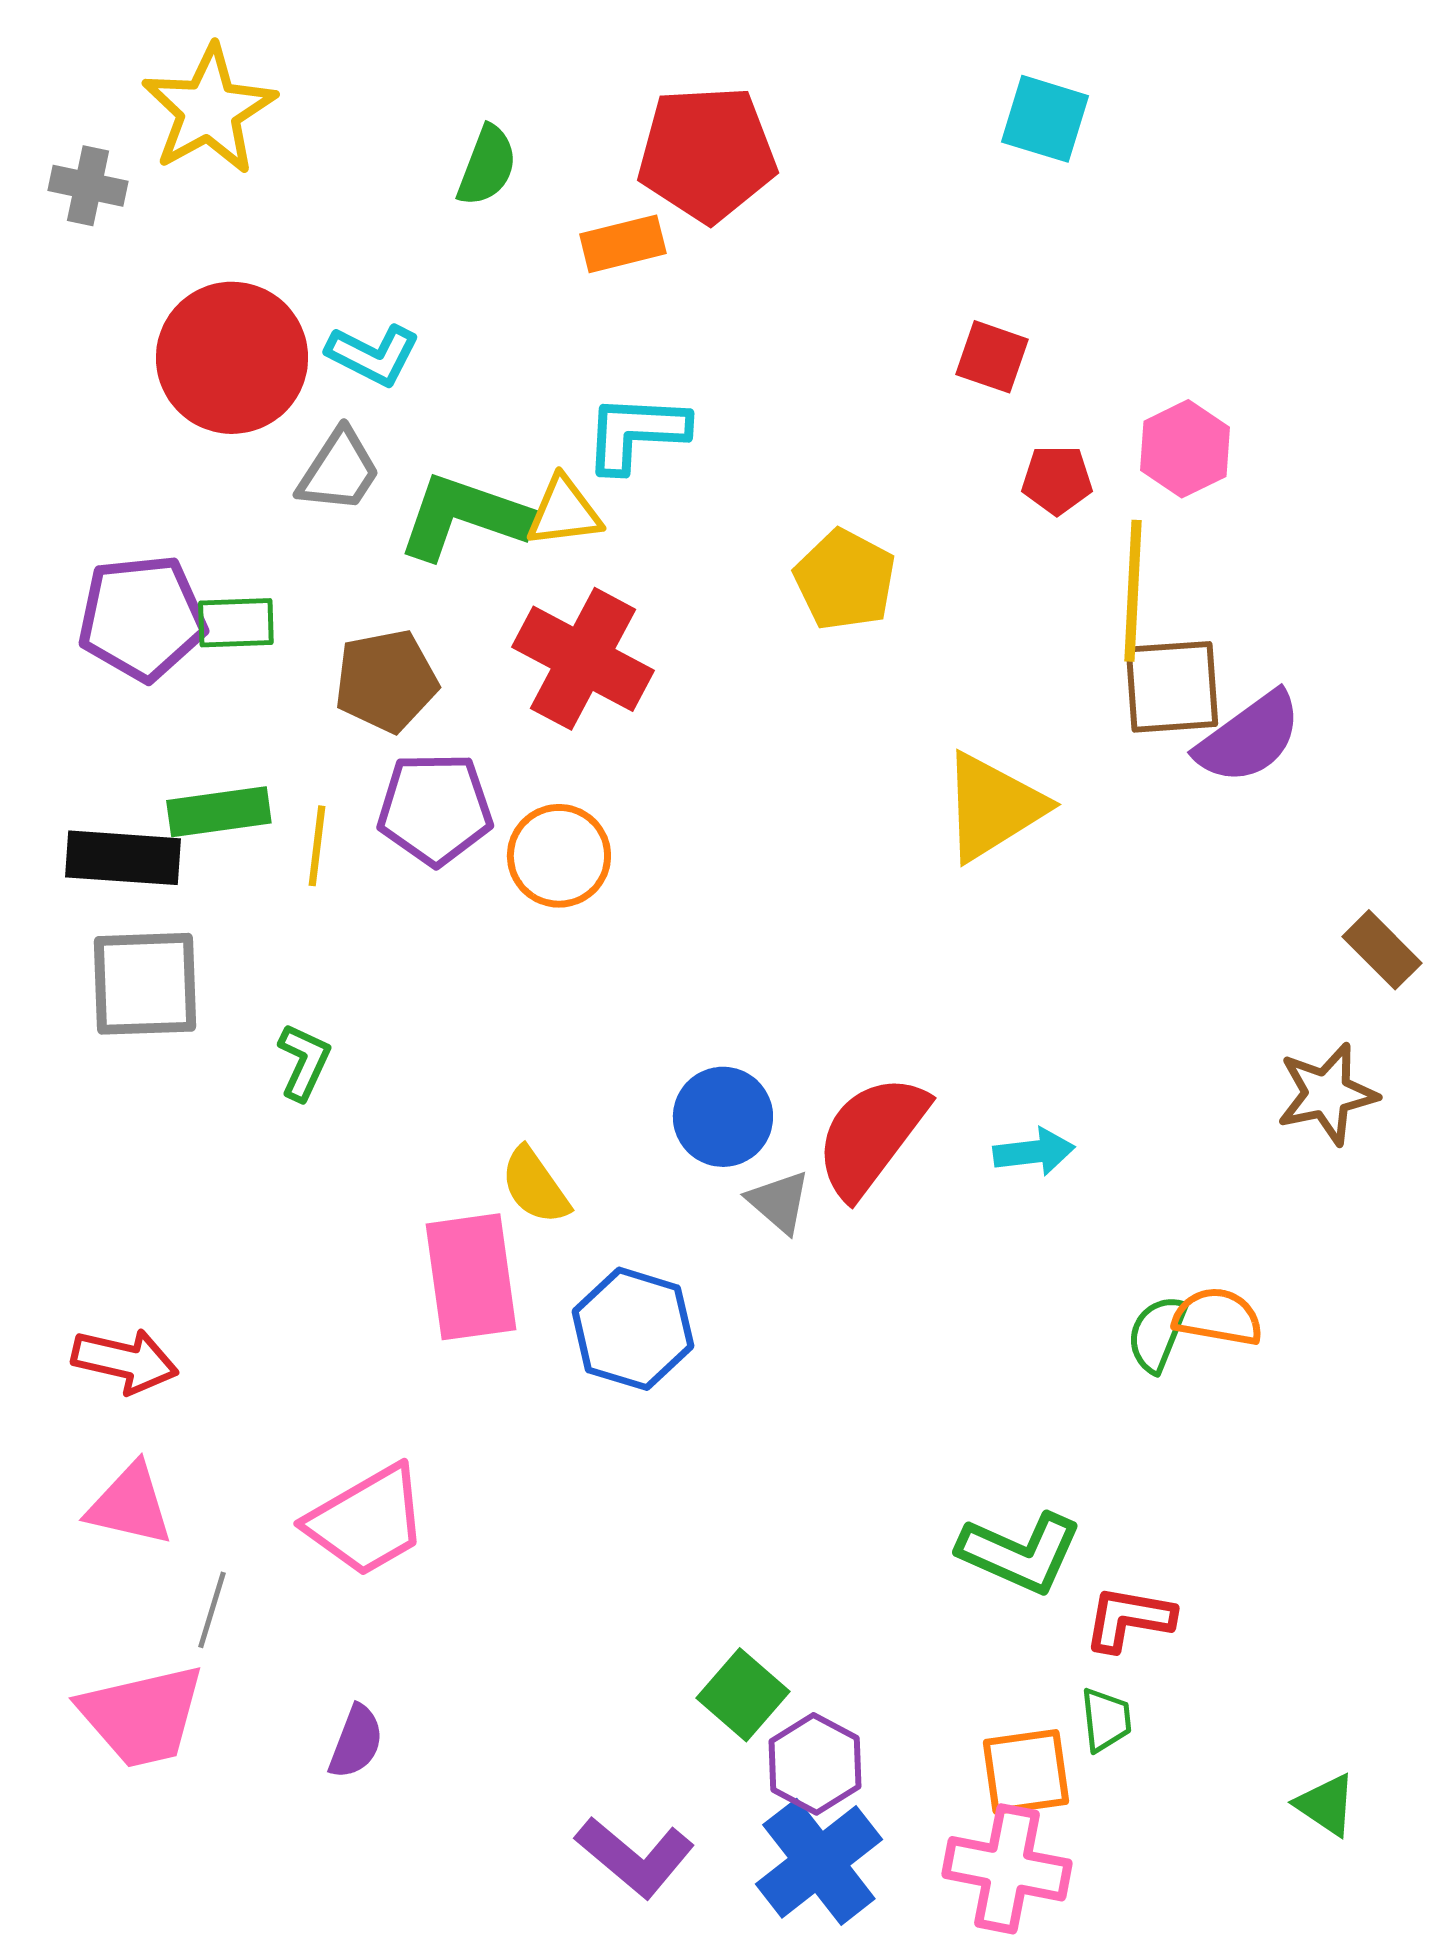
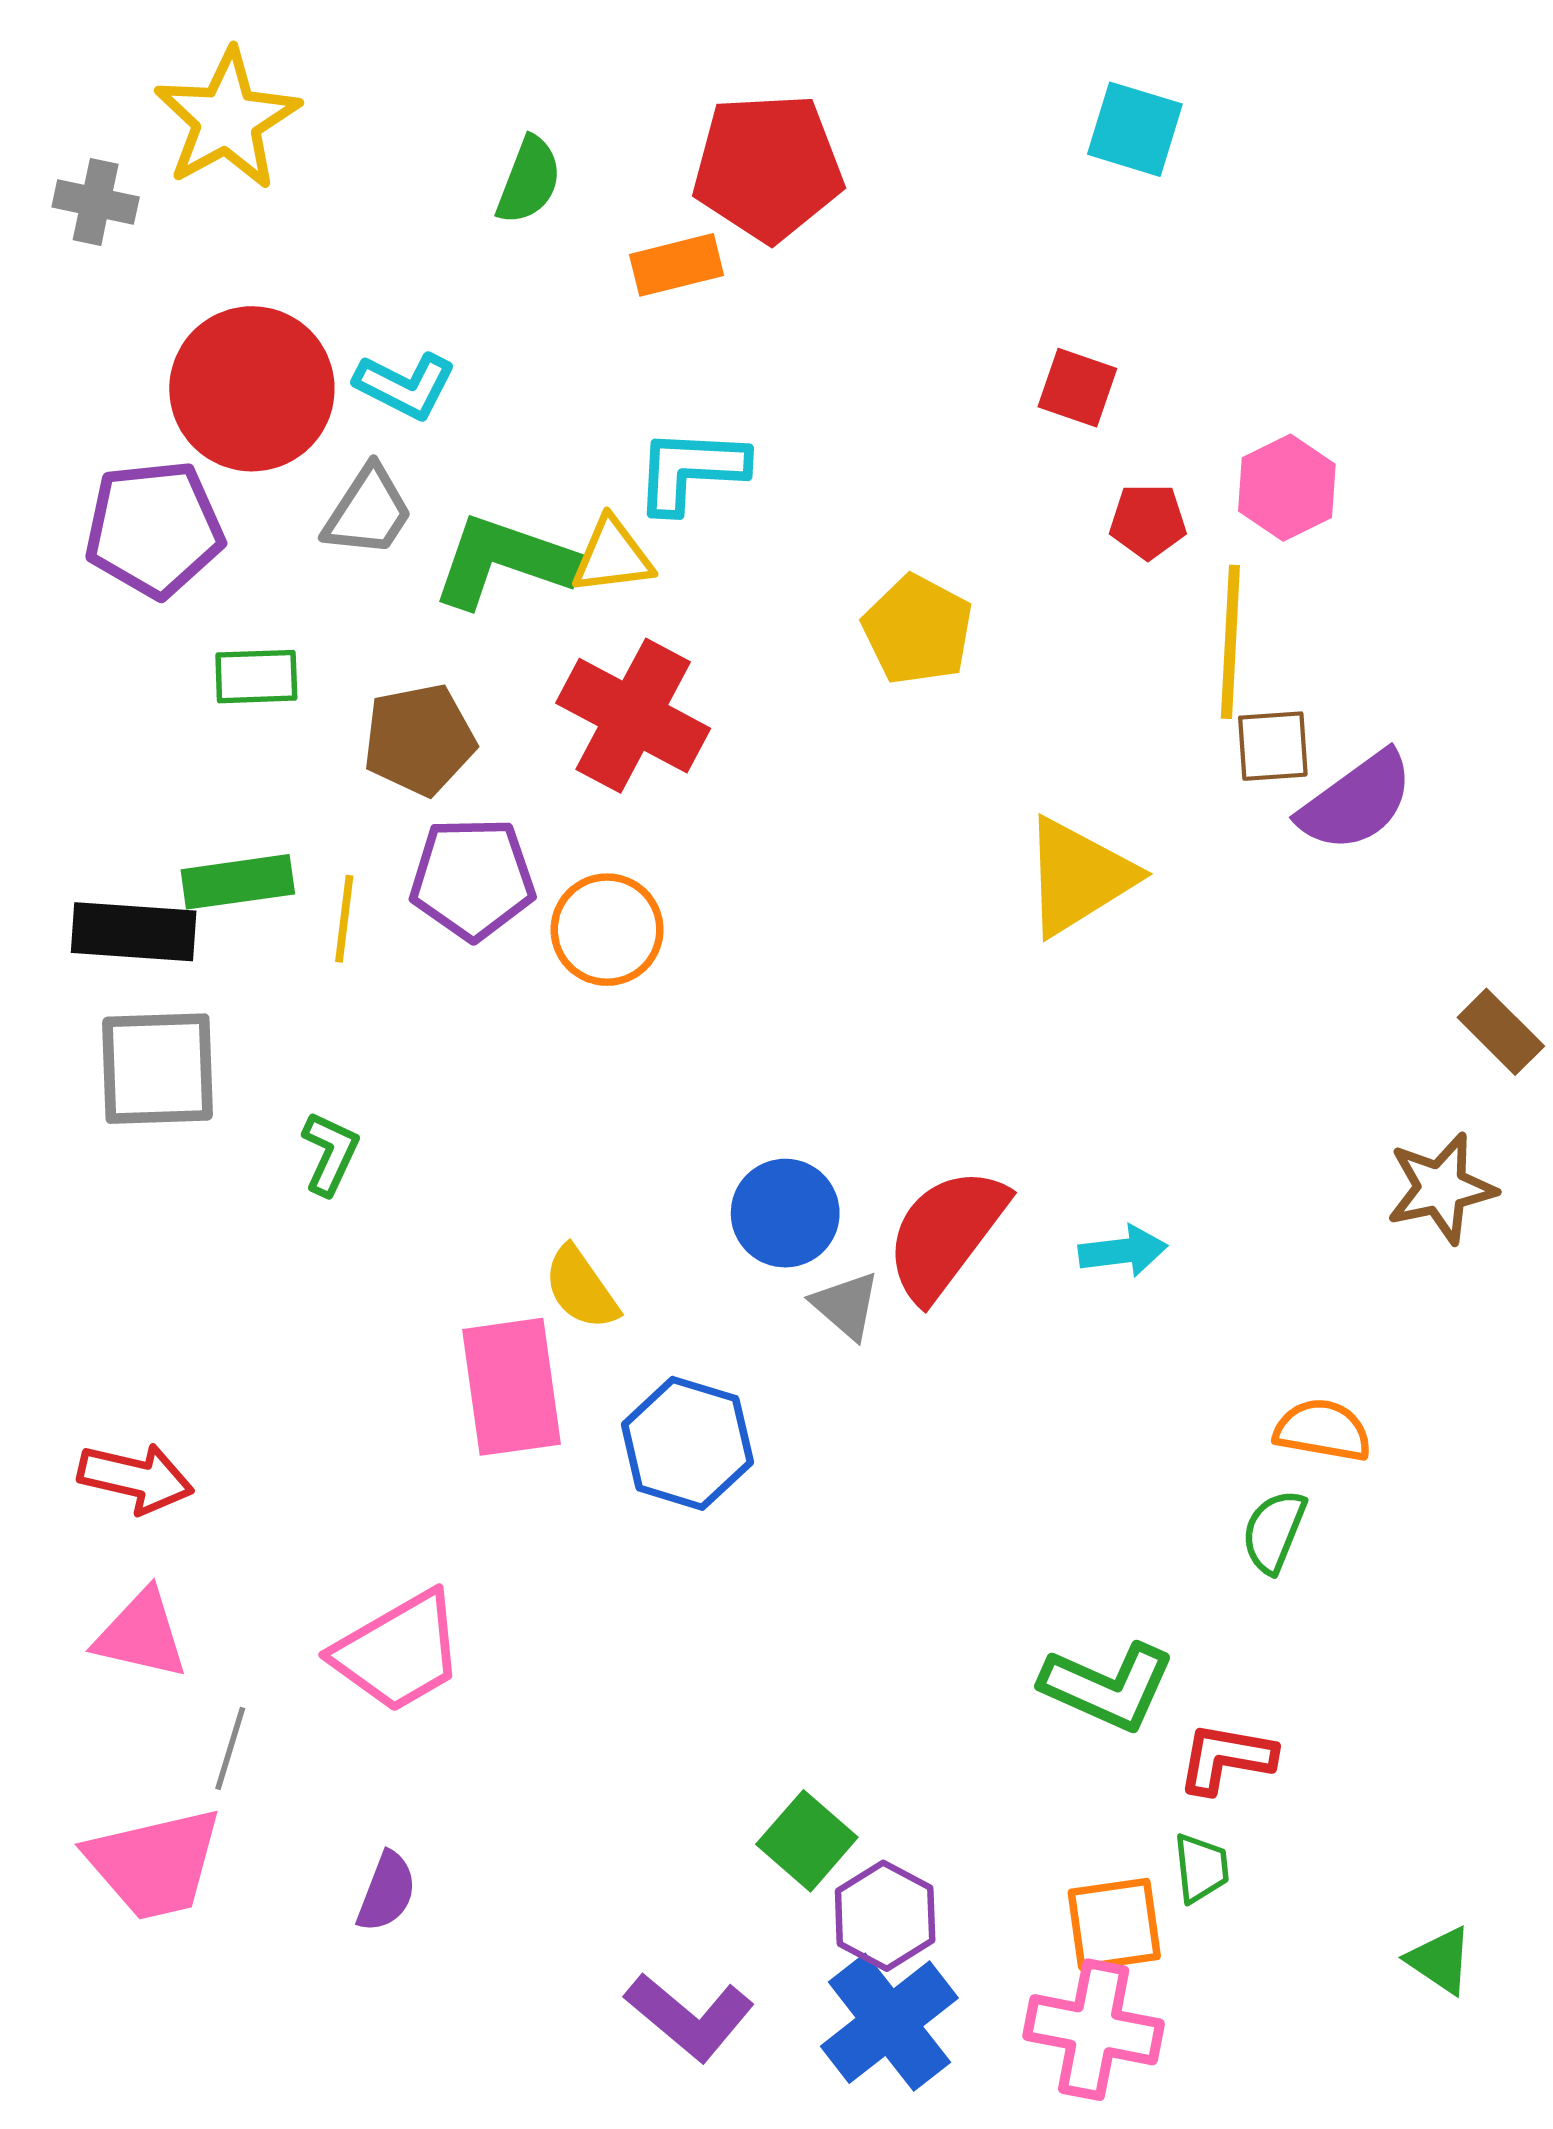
purple pentagon: (142, 618) -> (154, 529), moved
brown square: (1172, 687) -> (1273, 746), size x0.7
green semicircle: (1157, 1334) -> (1274, 1531), moved

